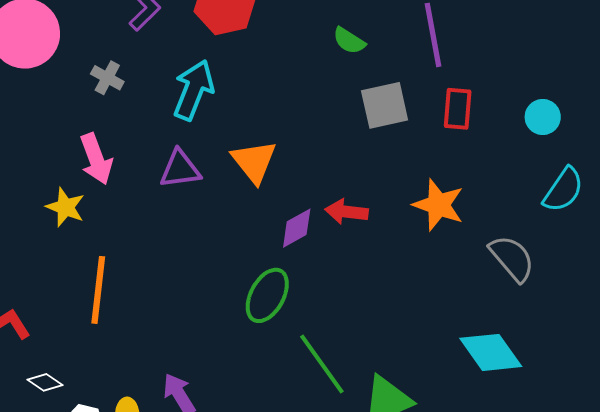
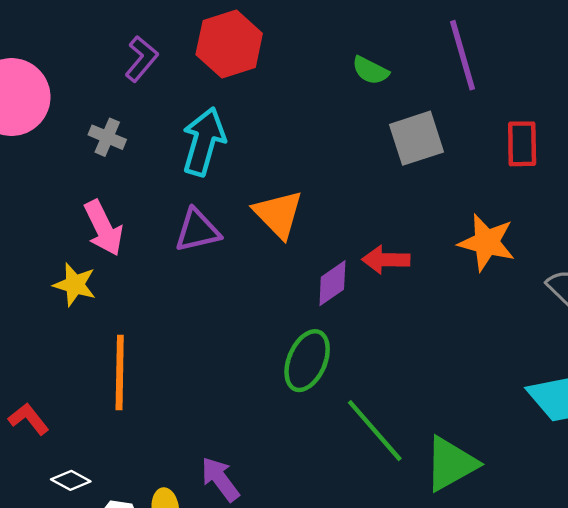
red rectangle: (458, 109) -> (522, 144), moved

